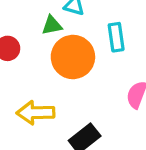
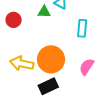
orange circle: (73, 57) -> (51, 59), moved

